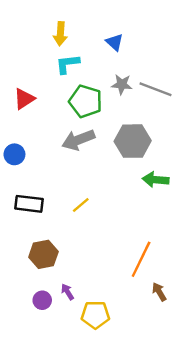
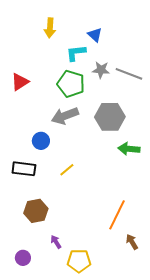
cyan L-shape: (68, 64) -> (76, 53), moved
blue circle: (14, 154) -> (41, 141), moved
purple circle: (42, 300) -> (23, 258), moved

